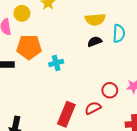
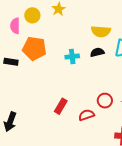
cyan cross: (56, 63) -> (72, 57), moved
red rectangle: (66, 114) -> (61, 106), moved, size x0.7

